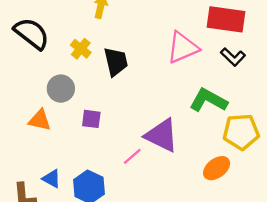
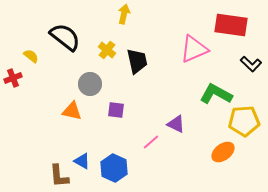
black L-shape: (233, 57) -> (251, 64), moved
purple triangle: (162, 135) -> (176, 124), size x0.6

